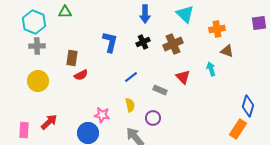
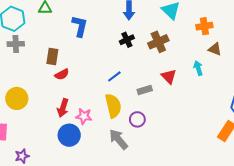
blue L-shape: (110, 42) -> (80, 26), moved
yellow circle: (38, 81) -> (17, 98), moved
gray rectangle: (160, 90) -> (145, 90), turned -40
yellow semicircle: (130, 105) -> (113, 106), size x1.6
red arrow: (49, 122) -> (63, 108), moved, turned 150

